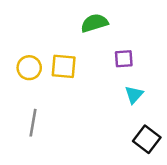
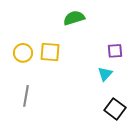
purple square: (124, 59) -> (115, 51), moved

